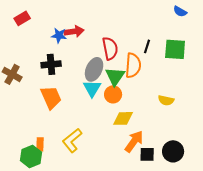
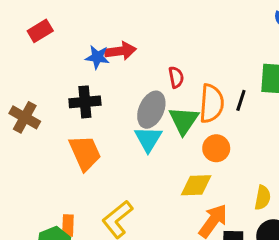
black line: (147, 46) -> (241, 100), moved
red semicircle: (110, 48) -> (176, 77), size x0.6
orange circle: (113, 94) -> (216, 148), moved
yellow semicircle: (166, 100) -> (263, 198), moved, turned -91

